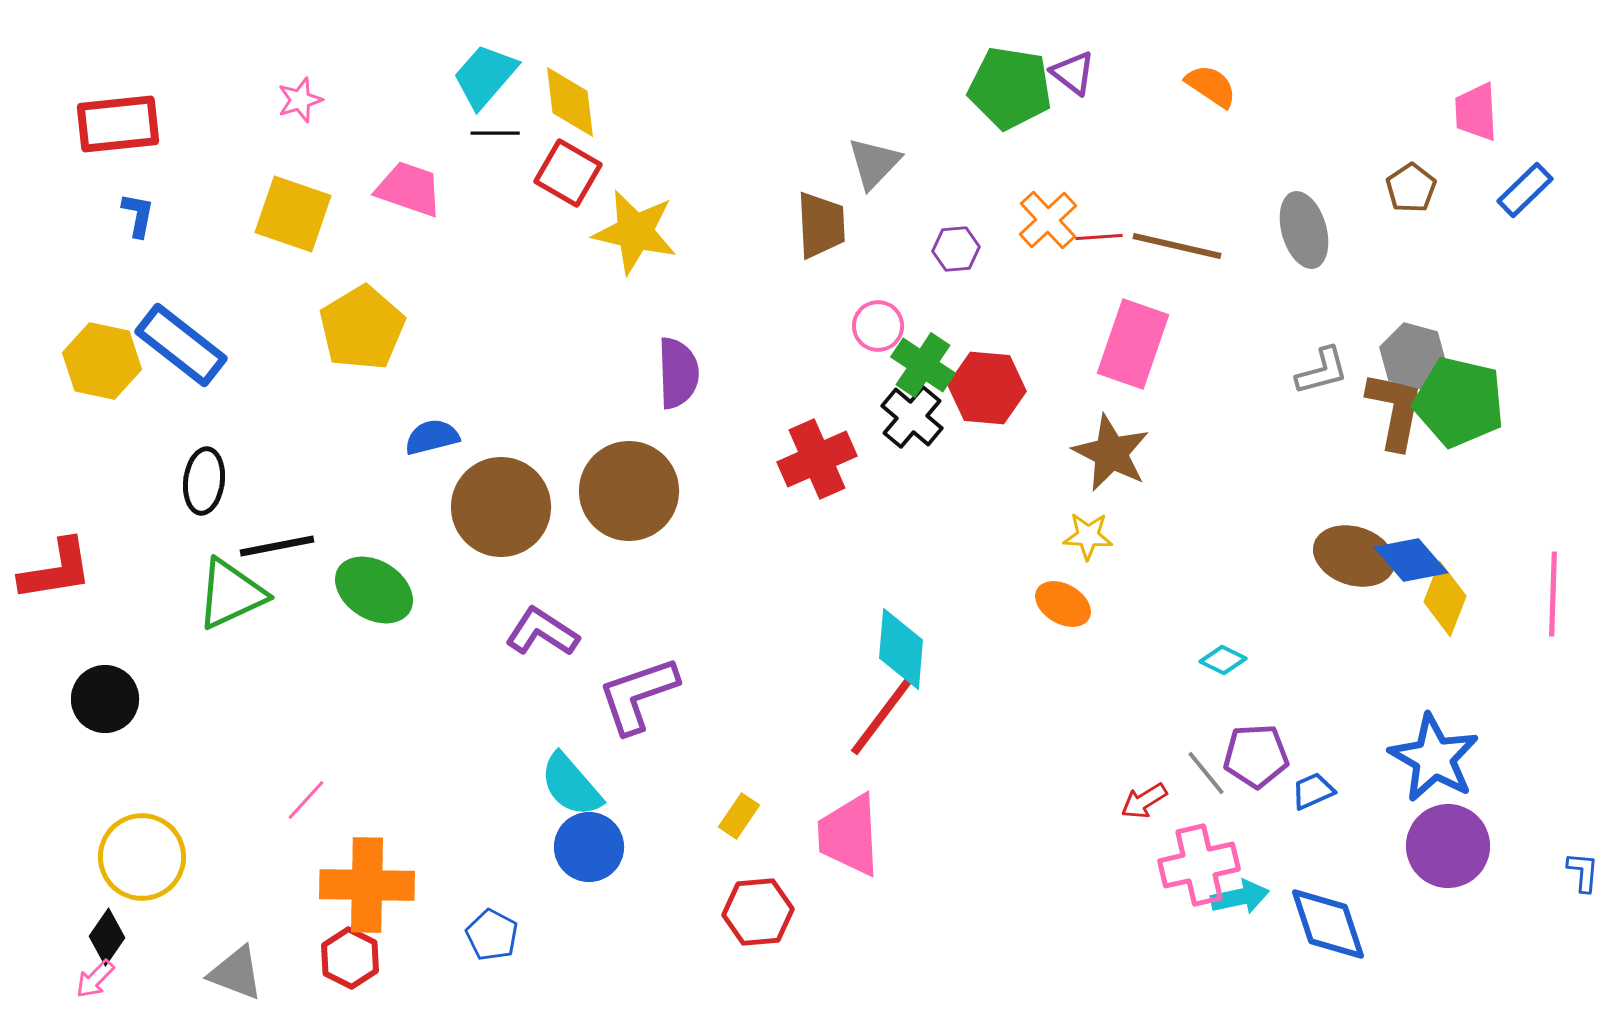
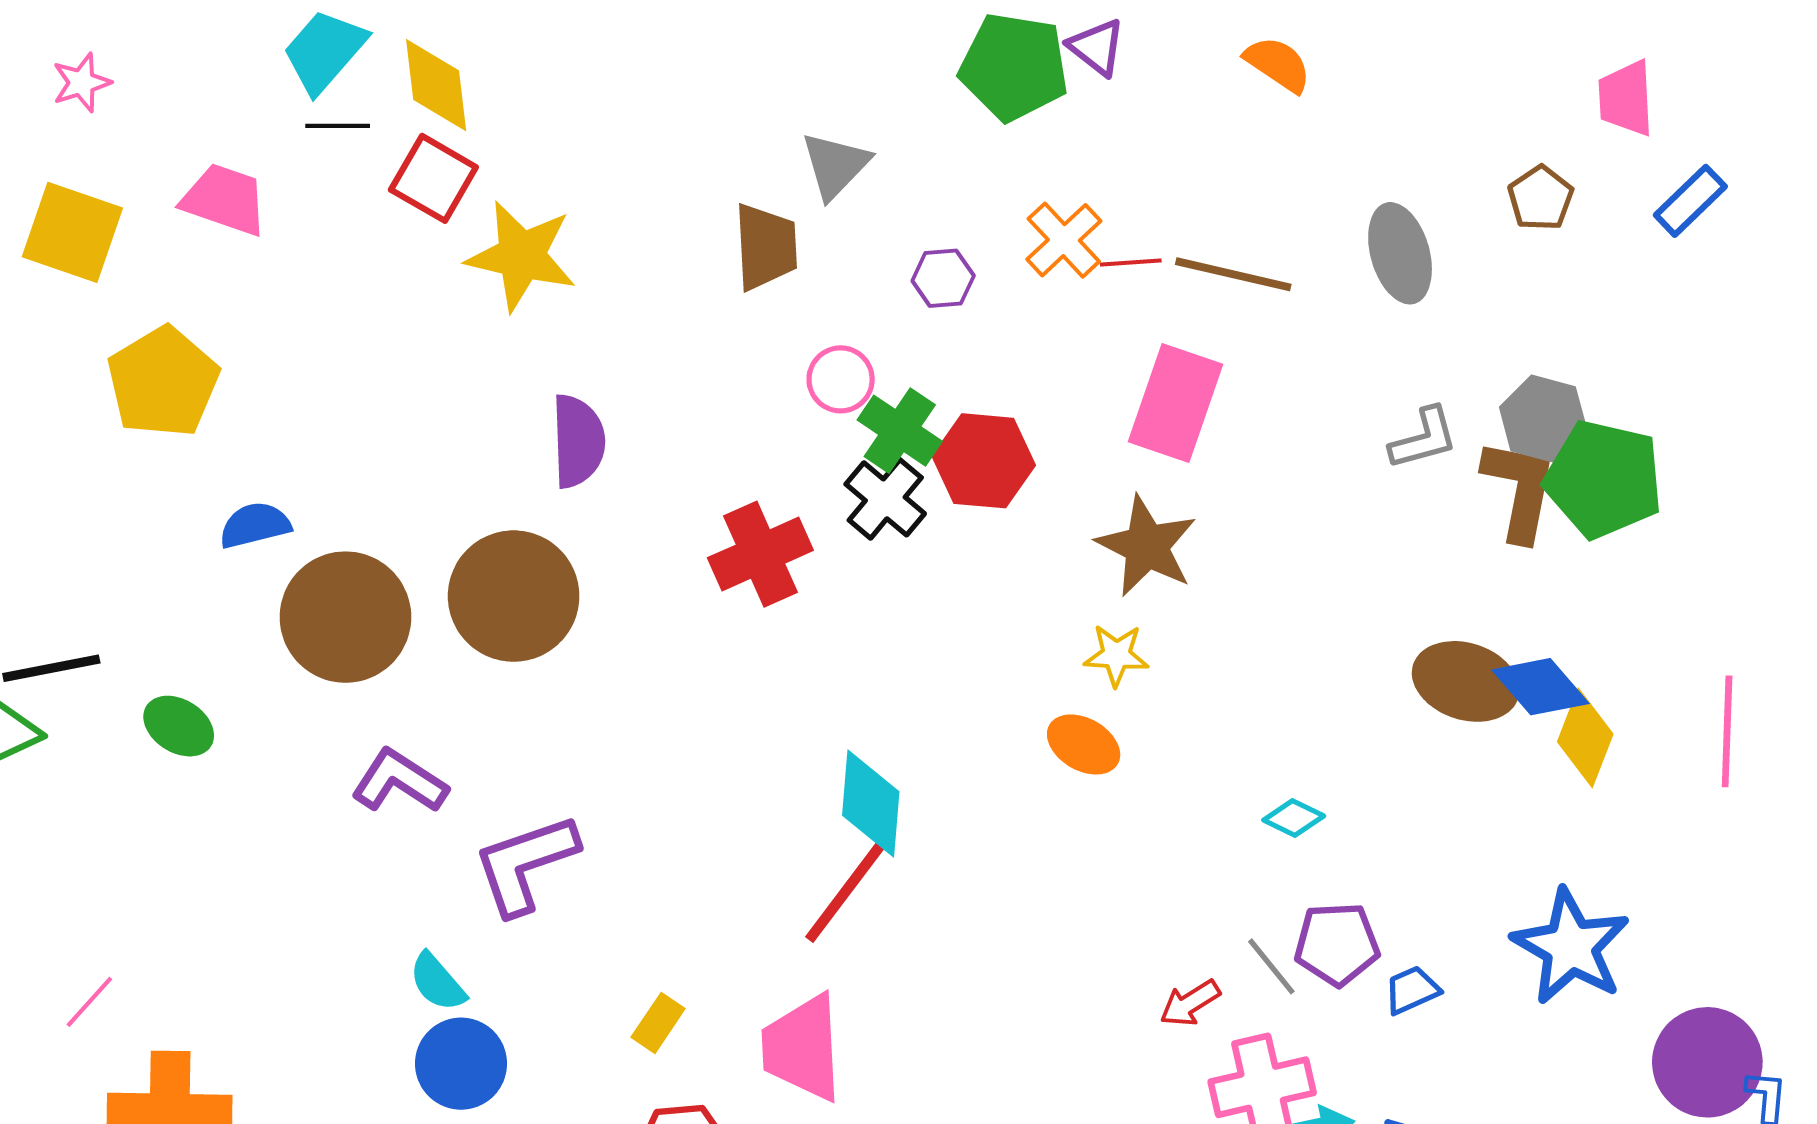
green ellipse: (374, 590) -> (179, 726), size x0.7
cyan semicircle: (571, 785) -> (437, 982), size x0.7
purple circle: (1448, 846) -> (1707, 1062), moved

